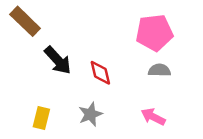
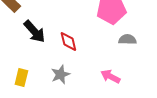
gray semicircle: (159, 70) -> (127, 39), moved

